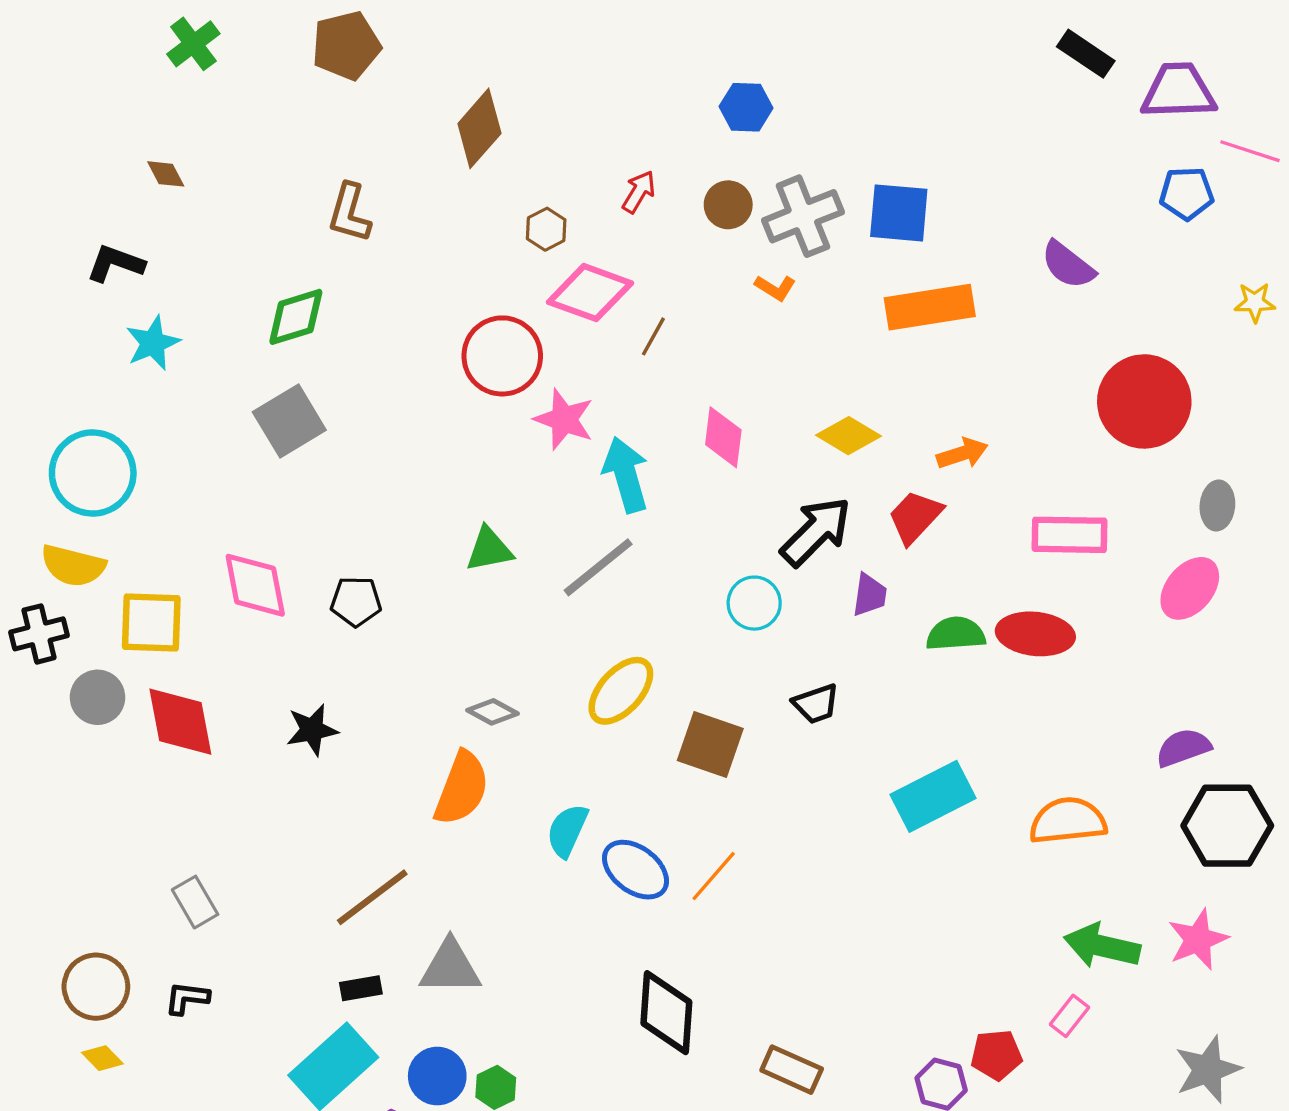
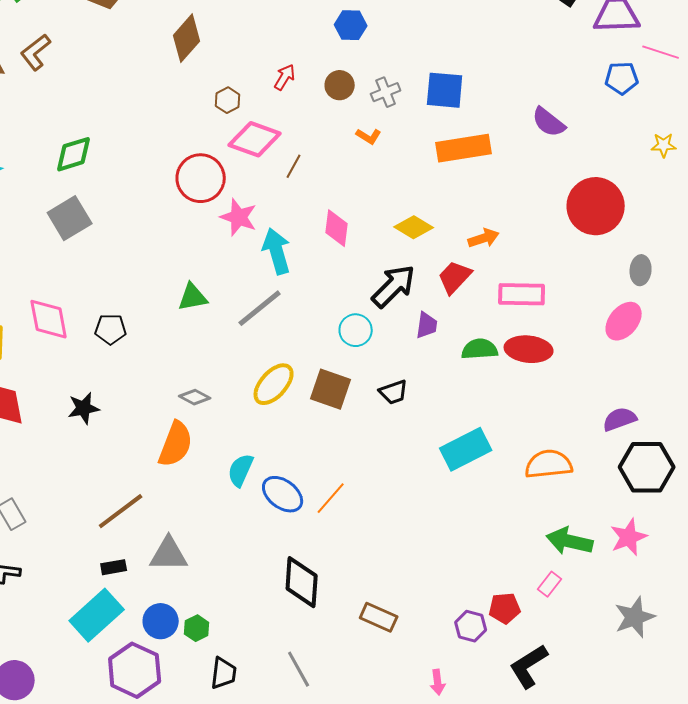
brown L-shape: (349, 213) -> (36, 52), moved, turned 36
gray cross: (803, 216) -> (386, 92), size x0.6
pink rectangle: (1070, 535) -> (522, 294), moved
brown square: (710, 744) -> (331, 389), moved

